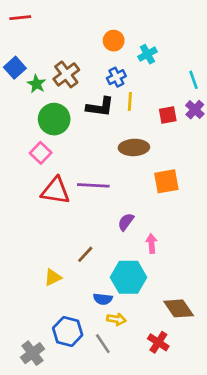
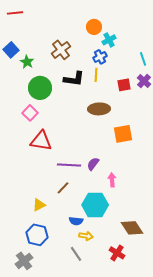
orange circle: (114, 41) -> (94, 27), moved
brown cross: (66, 74) -> (61, 50), moved
blue cross: (116, 77) -> (100, 57), moved
purple line: (93, 185) -> (69, 165), moved
blue hexagon: (68, 331) -> (37, 235), moved

